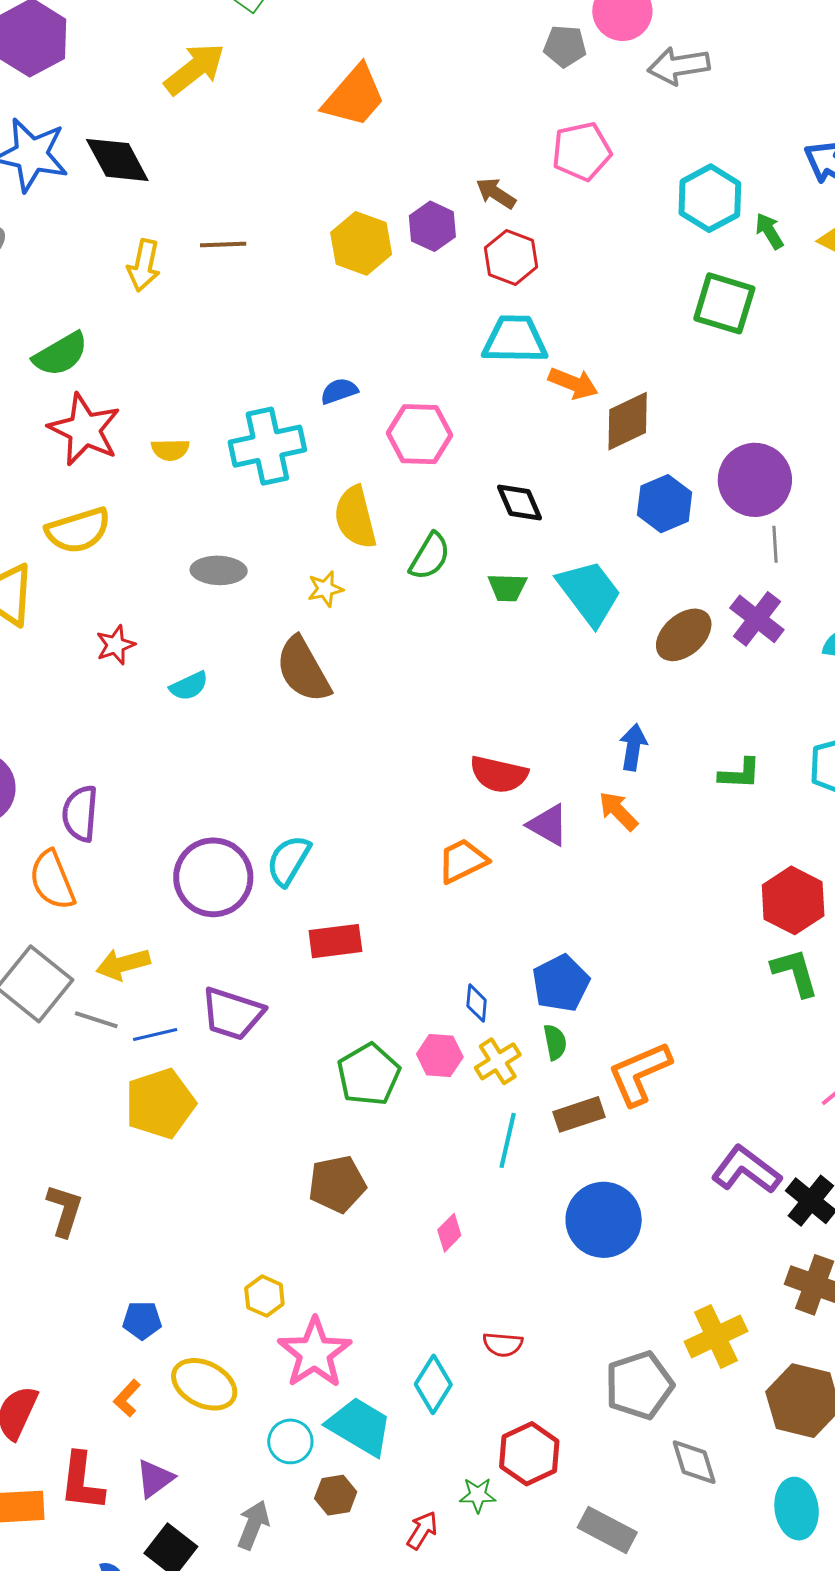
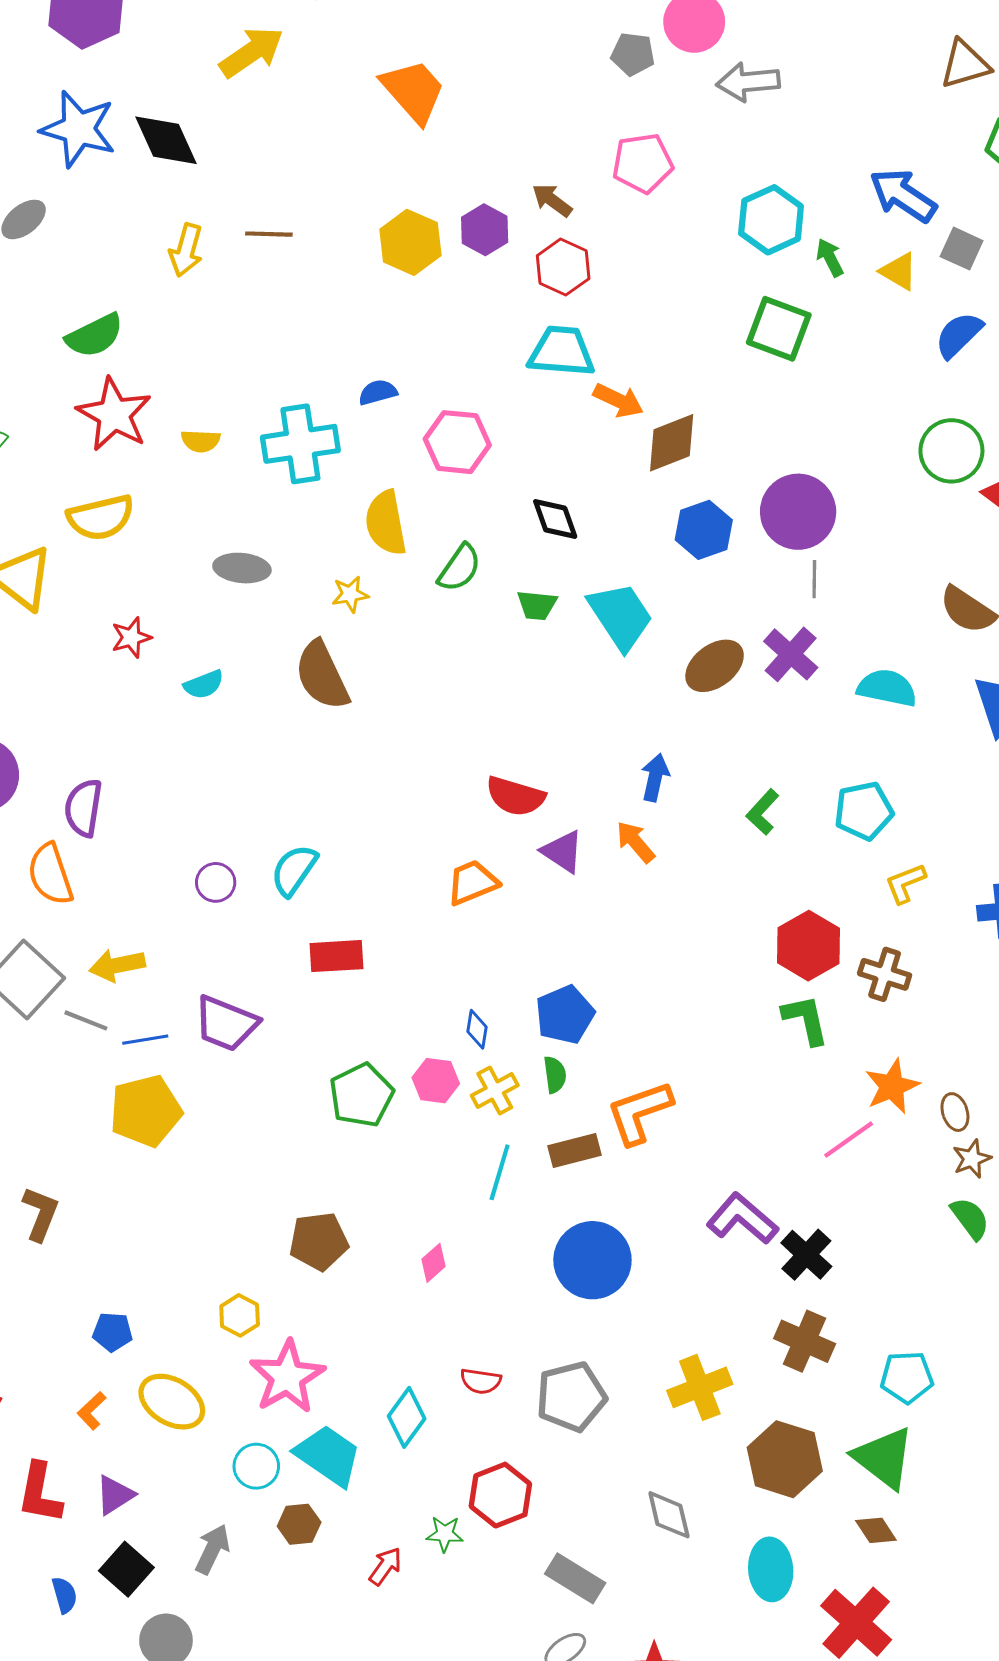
orange trapezoid: (354, 96) -> (413, 91), turned -86
green L-shape: (740, 774) -> (763, 812), turned 126
purple circle: (213, 877) -> (216, 882), size x0.5
brown pentagon: (337, 1184) -> (319, 1241), moved
gray pentagon: (639, 1385) -> (571, 1397), moved

